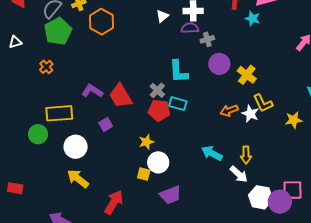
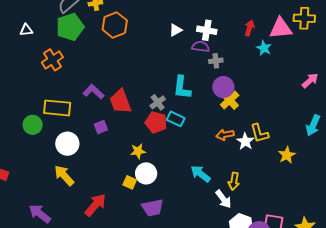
orange cross: (46, 67) -> (52, 60), size x1.5
yellow cross: (247, 75) -> (230, 100), moved
yellow star: (294, 120) -> (287, 155), turned -30

